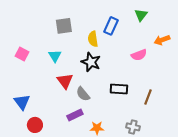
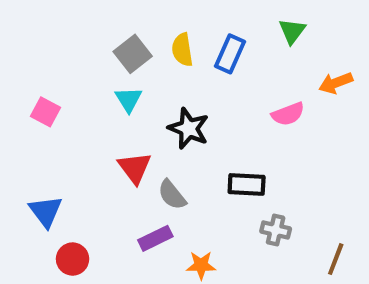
gray square: (64, 26) -> (133, 54), turned -30
yellow semicircle: (93, 39) -> (182, 50), moved
cyan triangle: (55, 56) -> (128, 99), moved
brown line: (148, 97) -> (336, 259), moved
gray cross: (133, 127) -> (276, 230), moved

